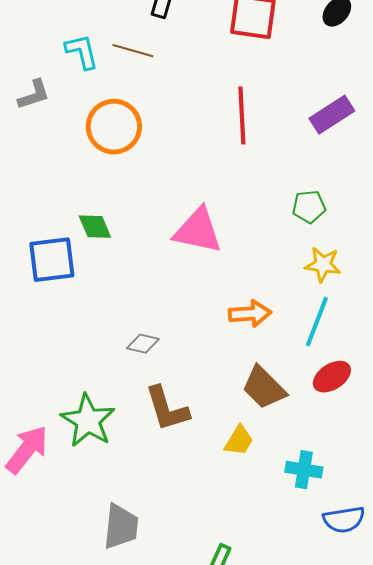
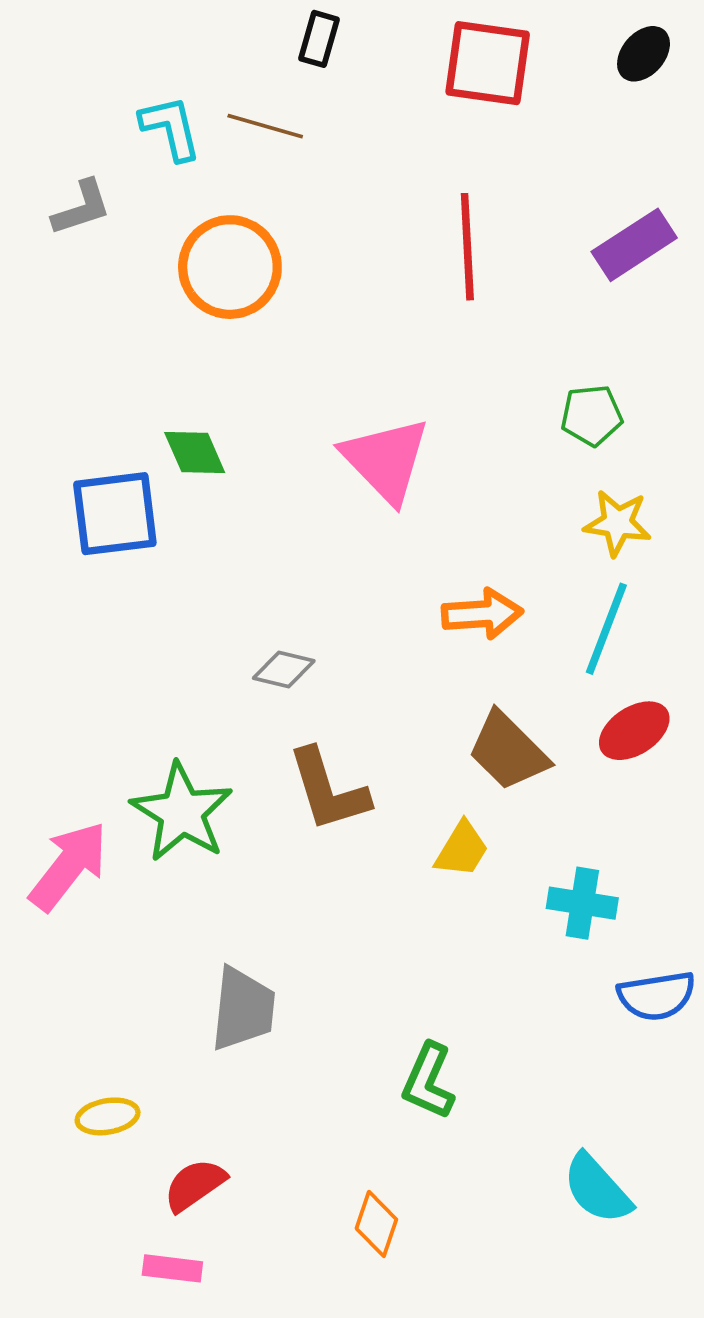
pink triangle: (198, 231) -> (386, 460), turned 34

